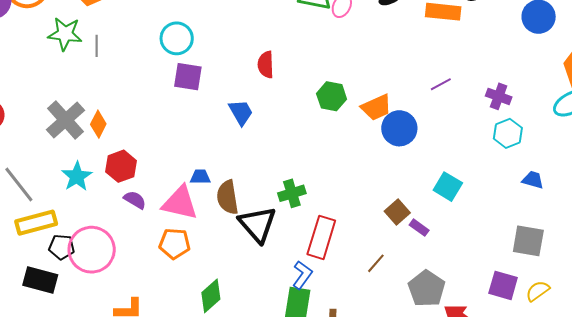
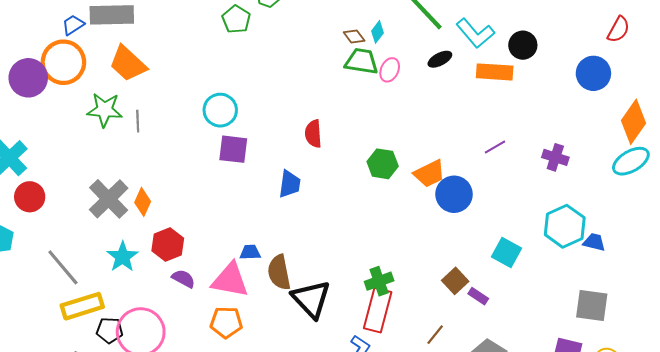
blue trapezoid: (241, 112) -> (290, 184), turned 40
cyan hexagon: (508, 133) -> (565, 226), moved, size x1.4
green cross: (292, 193) -> (379, 281), moved

